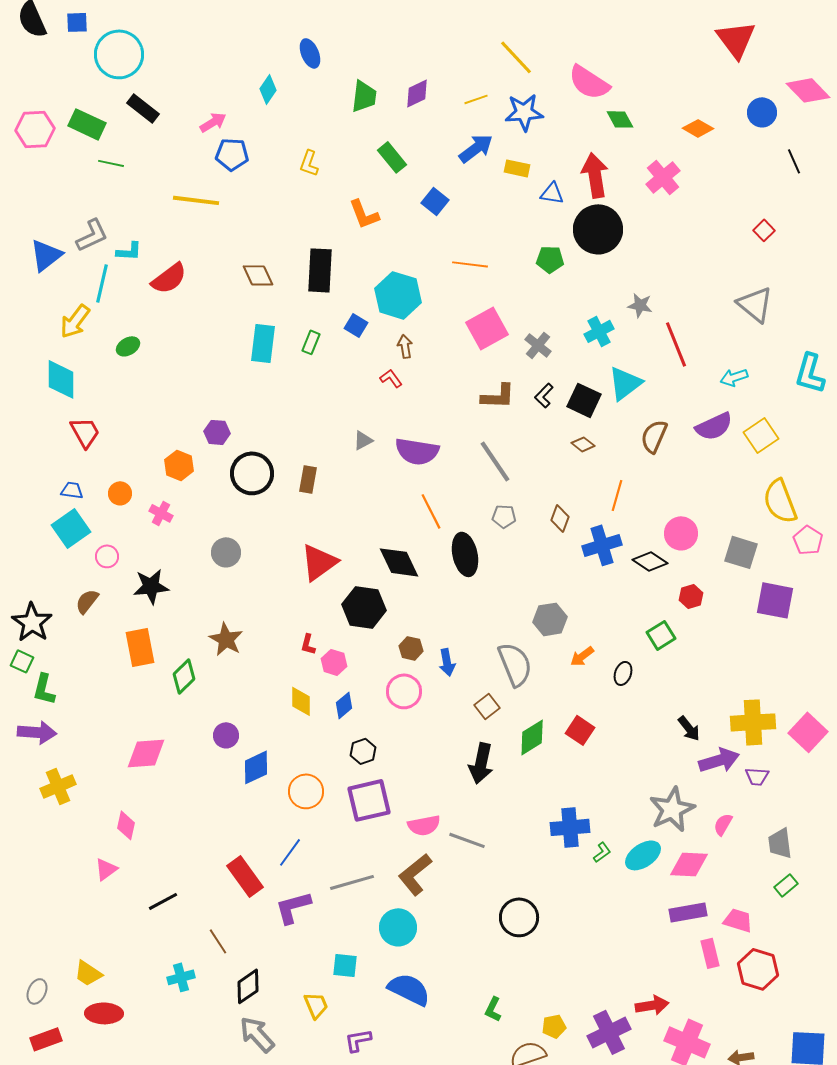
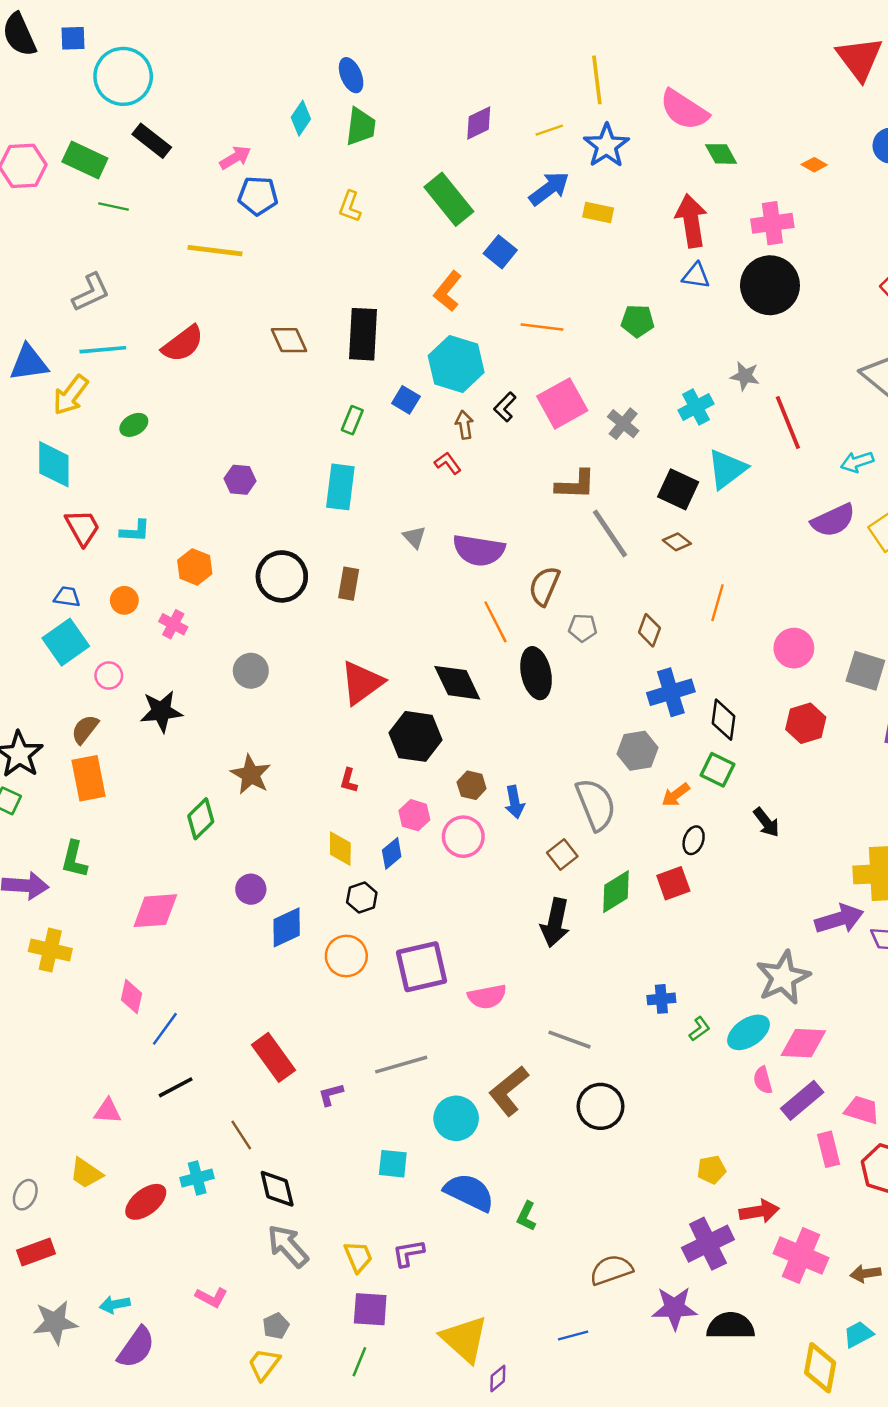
yellow line: (516, 57) -> (597, 80), turned 36
green trapezoid: (364, 96) -> (361, 127), moved
blue star: (524, 112) -> (606, 146), turned -30
orange diamond: (698, 128) -> (814, 165), size x0.7
green rectangle: (392, 157) -> (449, 199), size x1.4
pink cross: (663, 177) -> (772, 223), turned 32
blue triangle: (552, 193) -> (696, 276), moved
orange L-shape: (364, 214) -> (448, 291), moved, turned 60
black circle: (598, 229) -> (770, 285), moved
cyan L-shape: (129, 251) -> (135, 531), moved
blue triangle: (46, 255) -> (29, 363), moved, turned 30
cyan line: (102, 283) -> (103, 350), turned 72
cyan rectangle: (263, 343) -> (340, 487), moved
black L-shape: (544, 395) -> (505, 407), moved
purple hexagon: (217, 432) -> (240, 480), moved
brown semicircle: (654, 436) -> (544, 586), moved
gray triangle: (363, 440) -> (414, 537), turned -45
gray line: (495, 461) -> (610, 533), moved
blue cross: (602, 545) -> (671, 692), moved
black diamond: (650, 561) -> (723, 720), moved, turned 64
red hexagon: (691, 596) -> (806, 723), size x1.4
green square: (661, 635) -> (717, 770), moved, turned -32
orange rectangle: (140, 647) -> (88, 778), moved
pink hexagon: (334, 662) -> (414, 815), moved
black ellipse: (623, 673) -> (694, 840), moved
green L-shape: (44, 689) -> (74, 859), moved
black arrow: (689, 728) -> (766, 822), moved
red square: (580, 730) -> (673, 883), turned 36
black hexagon: (363, 751) -> (362, 898), moved
yellow cross: (58, 786) -> (50, 950), turned 36
pink semicircle: (723, 824) -> (763, 1080), moved, turned -45
blue cross: (570, 827) -> (661, 999), size x0.6
gray line: (467, 840) -> (569, 1040), moved
blue line: (290, 852) -> (165, 1029), moved
pink triangle: (106, 869) -> (108, 1111), moved, turned 40
brown L-shape: (415, 874) -> (509, 1091), moved
purple L-shape: (293, 907) -> (331, 1094), size x0.6
purple rectangle: (688, 912) -> (802, 1100), turned -30
black diamond: (248, 986) -> (277, 1189), turned -69
yellow trapezoid: (316, 1005) -> (358, 1257), moved
green L-shape: (493, 1009) -> (527, 1216), moved
red ellipse: (104, 1013) -> (146, 1202), moved, turned -39
yellow pentagon: (554, 1026) -> (711, 1170), moved

